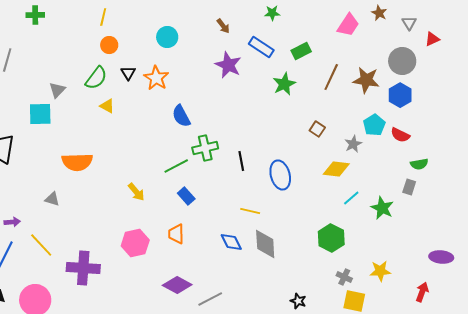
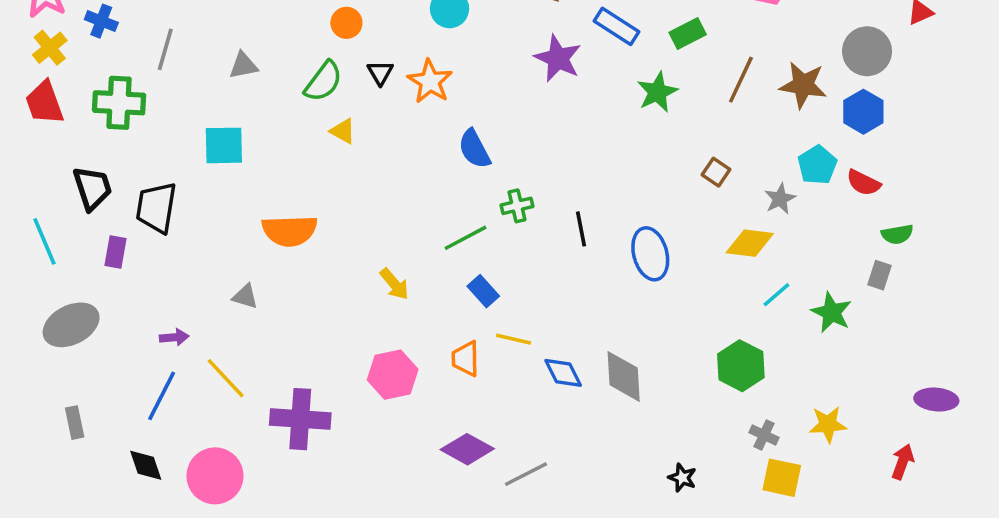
gray triangle: (57, 90) -> (243, 65), moved, turned 36
green cross: (205, 148) -> (517, 206), size x0.7
yellow line: (250, 211) -> (513, 339), moved

